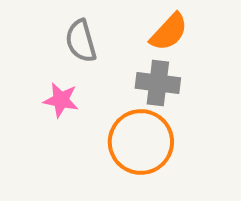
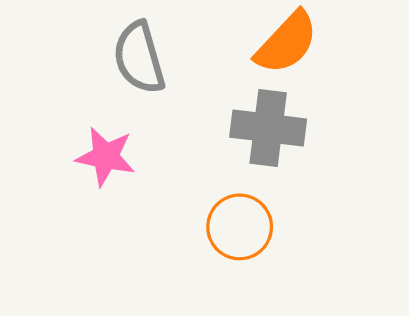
orange circle: (141, 142) -> (240, 227), size x0.6

